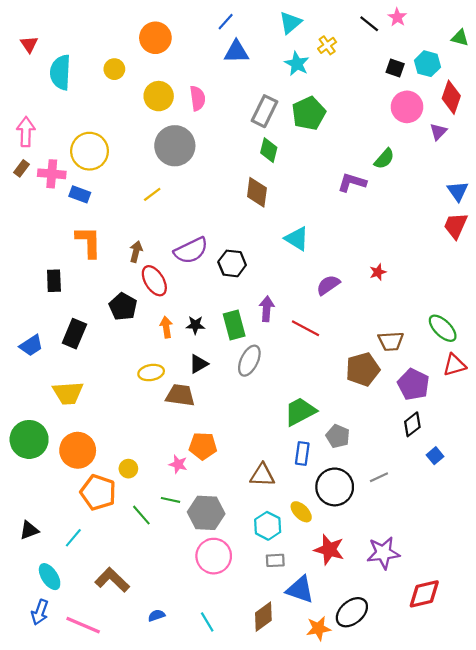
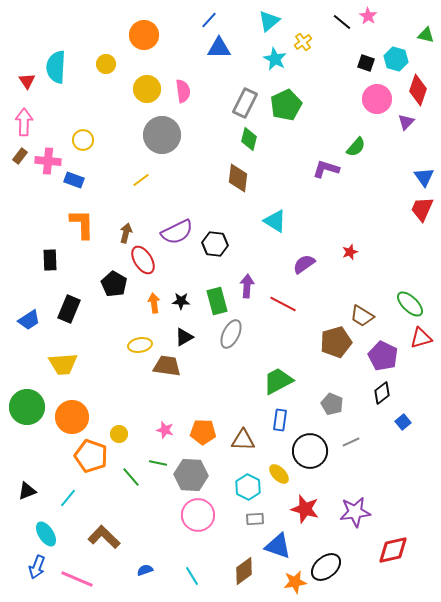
red triangle: (29, 44) -> (27, 81), moved
yellow circle: (90, 151) -> (83, 140), size x0.6
brown trapezoid: (391, 341) -> (362, 316), turned 35
gray pentagon: (338, 436) -> (332, 404), moved
orange pentagon: (203, 446) -> (203, 432), moved

